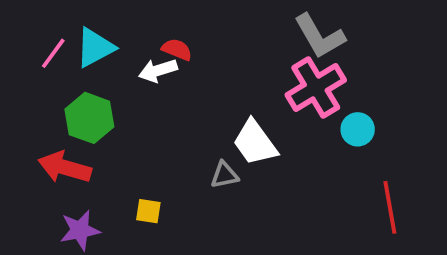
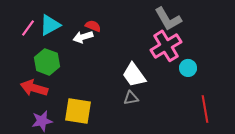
gray triangle: (224, 175) -> (131, 98), moved
yellow square: (148, 211) -> (78, 111), size x2.0

